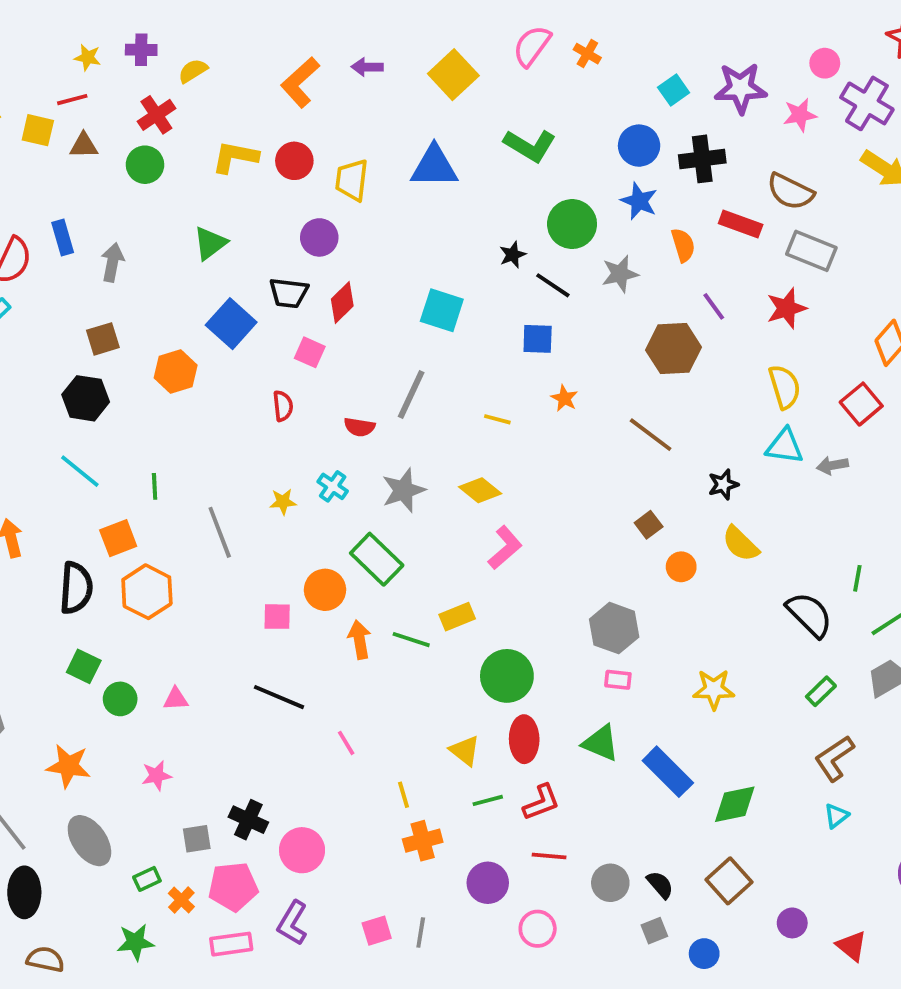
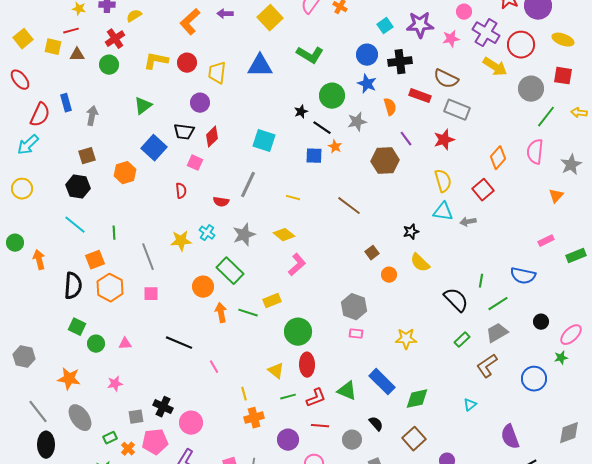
orange star: (564, 398) -> (335, 147), moved
brown line: (651, 435) -> (349, 206), moved
yellow star: (283, 502) -> (181, 241), size x1.5
pink square: (277, 617) -> (151, 294), moved
green triangle: (601, 743) -> (347, 391), moved
brown L-shape: (834, 758) -> (487, 366), moved
black semicircle: (660, 885) -> (376, 424), moved

